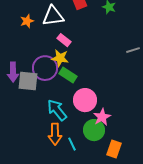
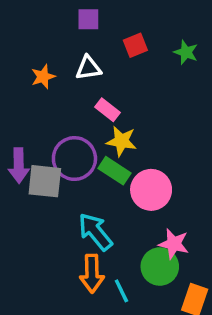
white triangle: (53, 16) -> (88, 68), size x0.7
yellow star: (60, 58) -> (121, 141), moved
pink circle: (85, 100) -> (151, 190), moved
pink star: (102, 117) -> (174, 244), turned -30

